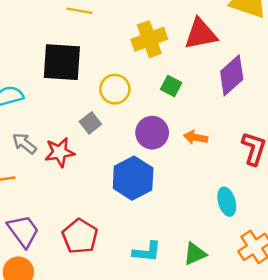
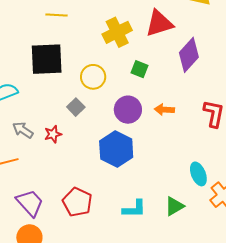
red star: (60, 152) -> (53, 134), size x0.7
cyan ellipse: (227, 202) -> (198, 174), moved

